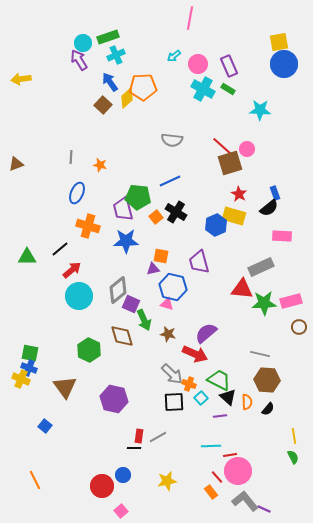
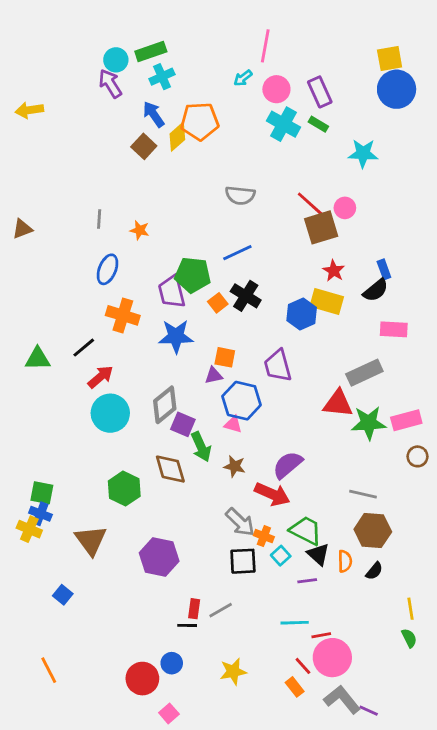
pink line: (190, 18) -> (265, 46), moved

